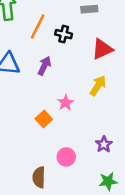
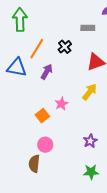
orange line: (38, 26) -> (37, 49), moved
black cross: (64, 34) -> (65, 47), turned 32
pink circle: (66, 157) -> (45, 145), moved

